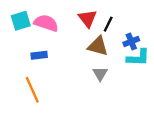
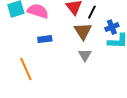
brown triangle: (98, 46) -> (83, 31), turned 42
blue rectangle: (39, 55) -> (45, 39), moved

